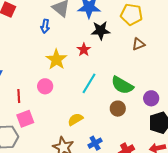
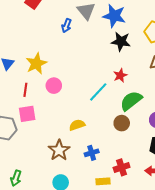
red star: (84, 50) -> (120, 75), moved
yellow star: (56, 59) -> (36, 64), moved
green semicircle: (122, 85) -> (131, 101), turned 100

